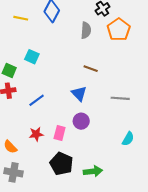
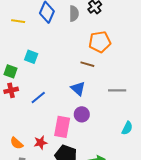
gray semicircle: (86, 30) -> (74, 14), moved
orange pentagon: (119, 30) -> (100, 42), moved, turned 30
pink rectangle: (60, 133) -> (62, 127), size x1.5
red star: (36, 134) -> (41, 143), moved

